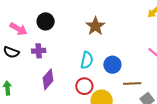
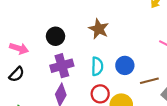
black circle: (46, 21) -> (55, 36), moved
purple cross: (39, 51) -> (62, 66), moved, size x1.5
black semicircle: (11, 52) -> (17, 74), turned -56

